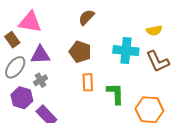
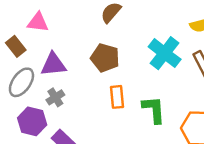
pink triangle: (30, 22) -> (38, 22), size x0.7
cyan cross: (126, 51) -> (165, 53), turned 35

